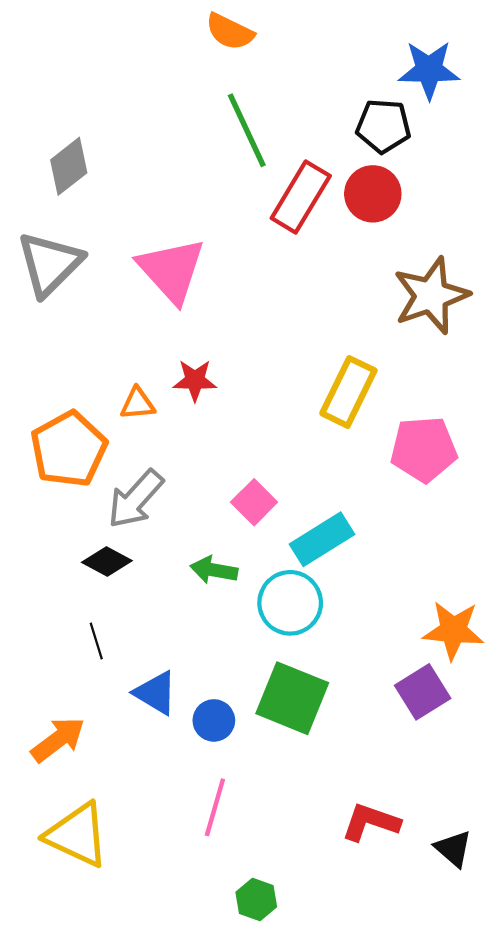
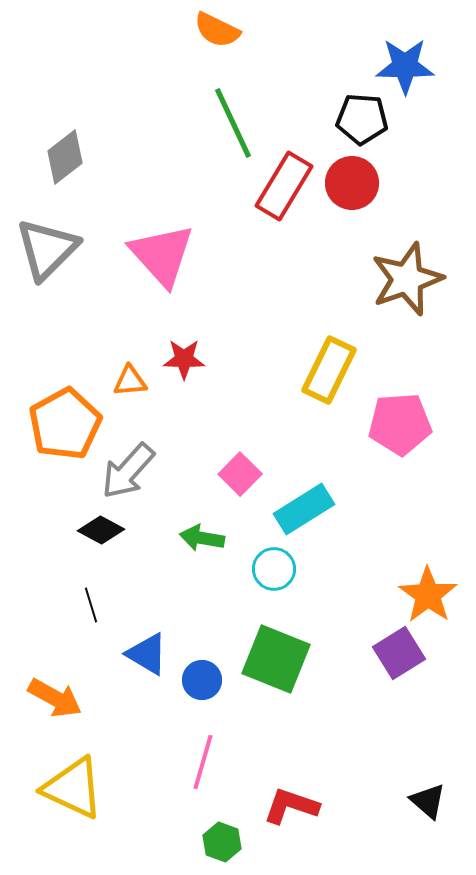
cyan circle: (290, 603) -> (274, 569), size x0.7
orange star: (453, 630) -> (428, 595), turned 30
orange arrow: (58, 740) -> (55, 698), turned 66
red L-shape: (371, 822) -> (291, 806), moved
green hexagon: (256, 900) -> (222, 842), moved

